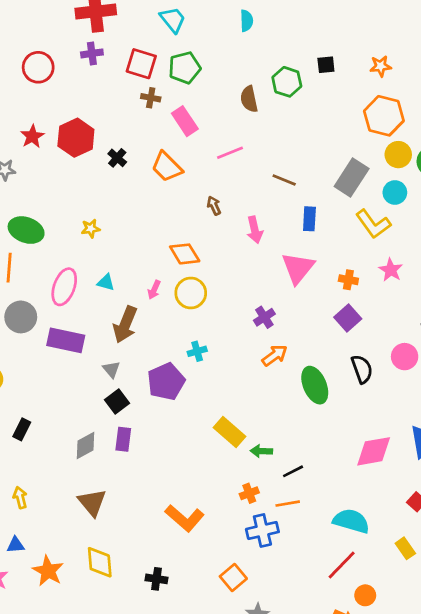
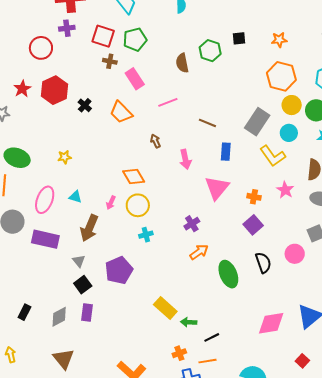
red circle: (38, 67) -> (41, 48), moved
cyan cross: (197, 351) -> (146, 235), moved
black rectangle: (22, 429) -> (24, 312), moved

